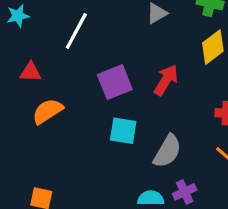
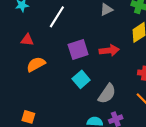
red arrow: (166, 80) -> (109, 50), turned 48
cyan square: (123, 131) -> (81, 79), turned 36

